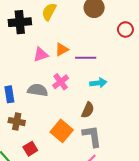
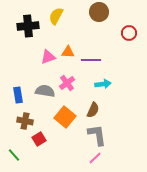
orange triangle: (62, 49) -> (68, 52), turned 32
orange square: (62, 131) -> (65, 117), moved
red square: (30, 149) -> (39, 139), moved

